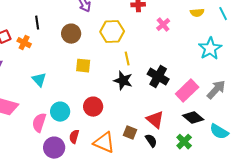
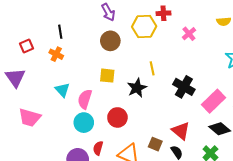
yellow hexagon: (112, 32) -> (144, 27), moved
brown circle: (71, 34) -> (110, 41), moved
orange cross: (24, 43) -> (56, 54), moved
black star: (123, 81) -> (137, 88), moved, turned 30
pink semicircle: (39, 123) -> (85, 99), moved

